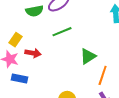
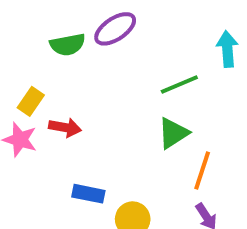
green line: (62, 32) -> (179, 84), moved
blue rectangle: (19, 79) -> (88, 194), moved

